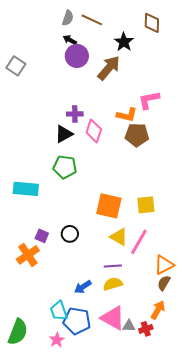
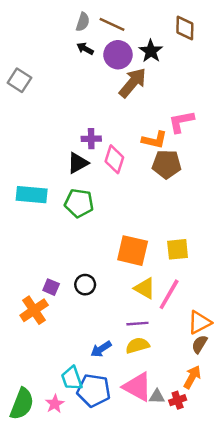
purple circle: (77, 56) -> (118, 55), moved
cyan rectangle: (26, 189) -> (32, 195), moved
pink star: (57, 340) -> (55, 404), moved

